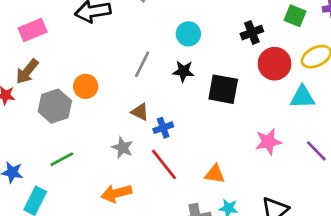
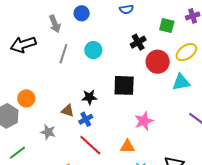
gray line: (142, 64) -> (63, 54), moved
black star: (183, 71) -> (89, 97), moved
pink star: (268, 142) -> (144, 121), moved
gray star: (123, 148) -> (48, 132), moved

